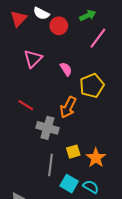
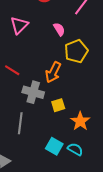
pink semicircle: (66, 69) -> (59, 29), moved
yellow square: (73, 152) -> (58, 105), moved
gray line: (51, 165) -> (20, 123), moved

